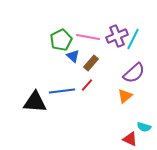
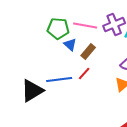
green pentagon: (61, 40) -> (58, 29), turned 30
black triangle: (35, 102) -> (32, 91), turned -35

